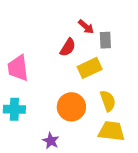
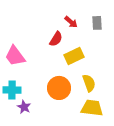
gray rectangle: (105, 40) -> (97, 23), moved
pink trapezoid: (18, 68) -> (15, 56), turned -30
purple star: (51, 141) -> (24, 107), moved

